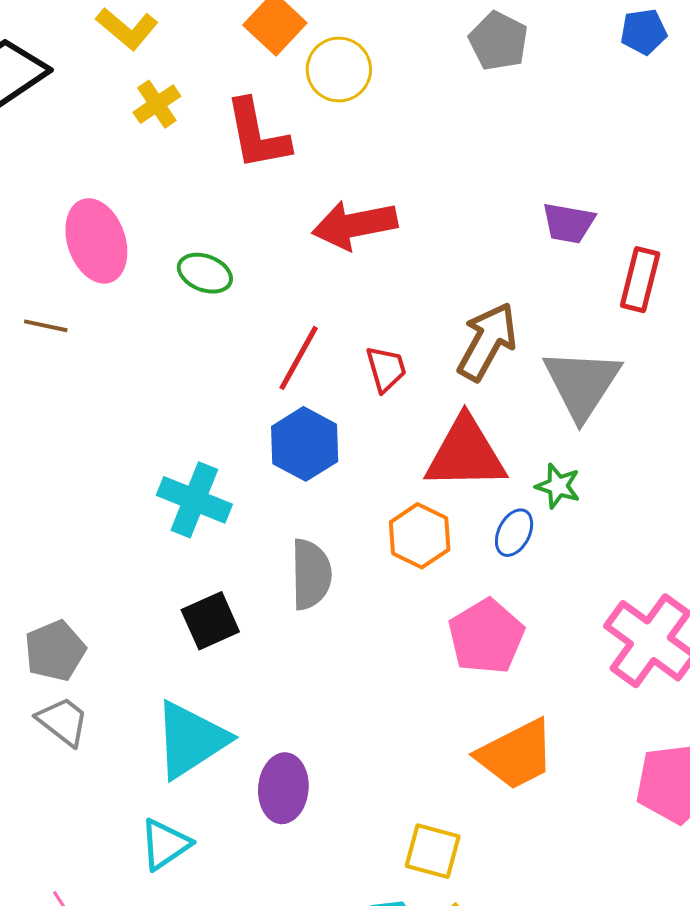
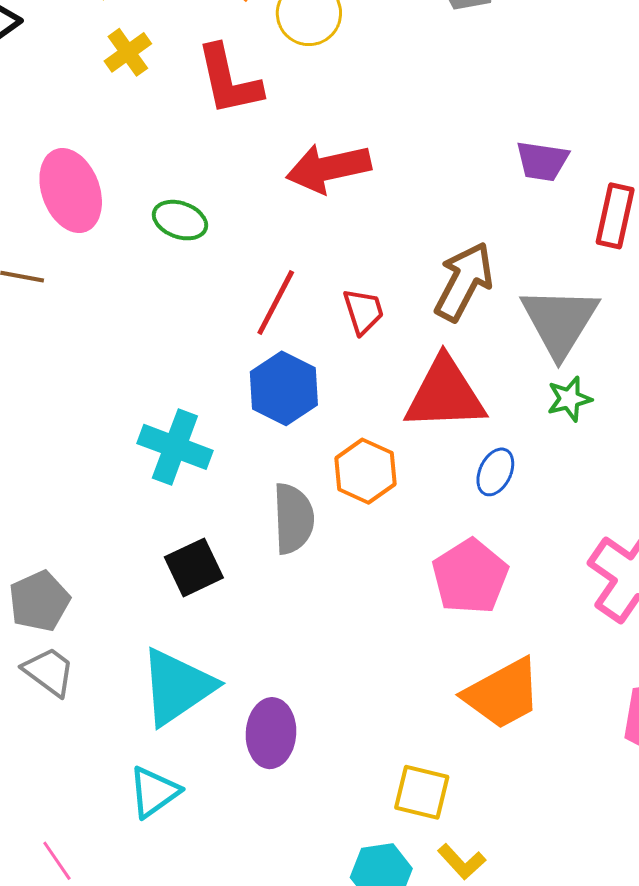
green star: (558, 486) -> (569, 399), moved, turned -30
orange hexagon: (420, 536) -> (365, 471), moved

